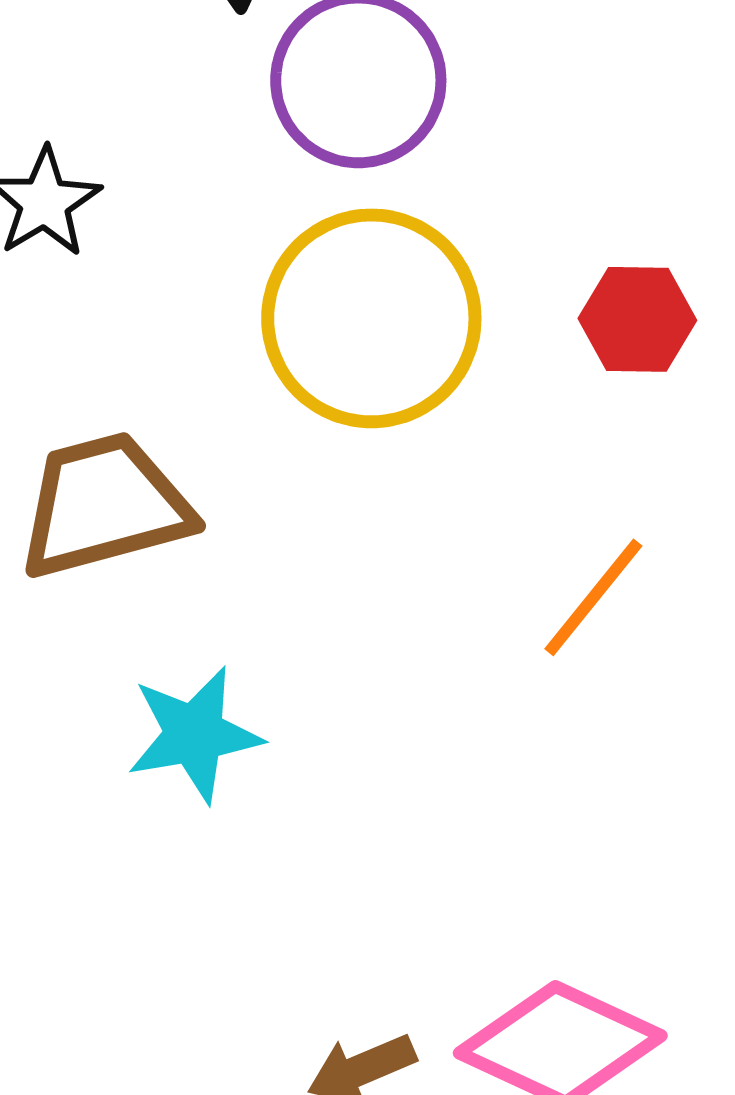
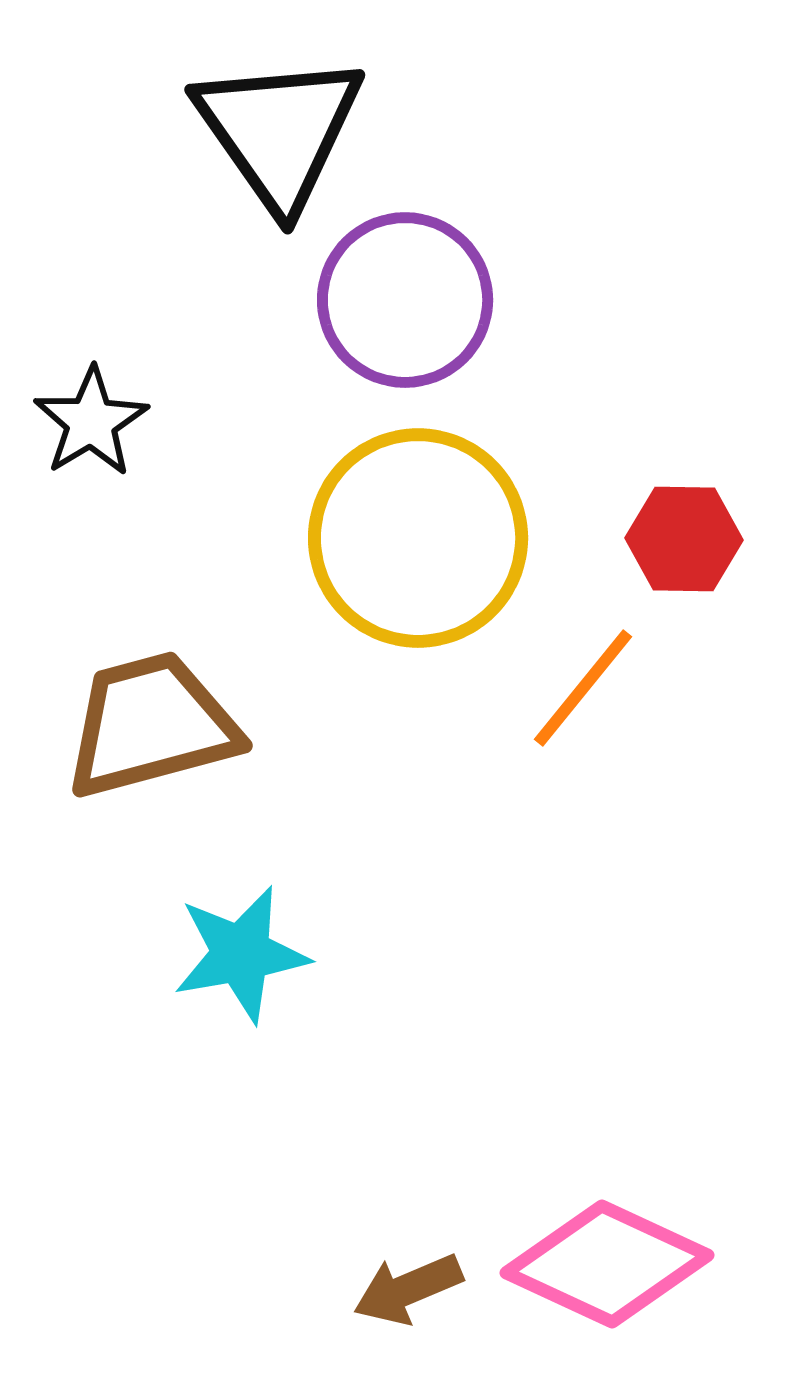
orange line: (593, 597) -> (583, 688), moved

